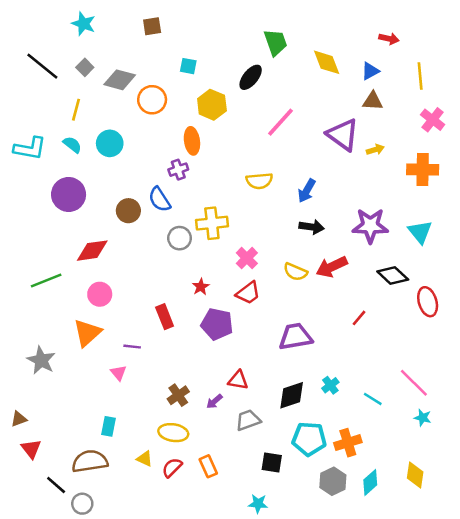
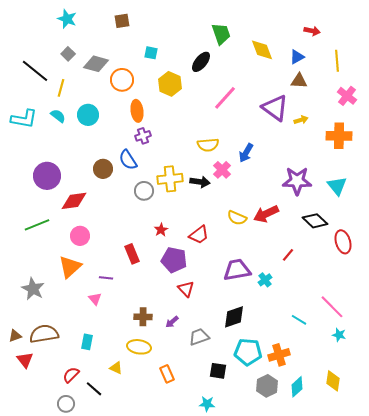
black line: (42, 66) -> (35, 71), moved
orange ellipse: (192, 141) -> (137, 111), moved
purple circle: (69, 194) -> (47, 176), moved
black arrow: (312, 227) -> (200, 182), moved
pink cross: (247, 258) -> (222, 170), moved
red triangle: (238, 380) -> (186, 289), moved, turned 36
cyan cross: (330, 385) -> (265, 280), moved
brown cross: (178, 395) -> (143, 317), turned 36
brown semicircle: (90, 461) -> (44, 334), moved
red semicircle: (172, 468) -> (71, 375), moved
black line: (56, 485) -> (94, 389), moved

